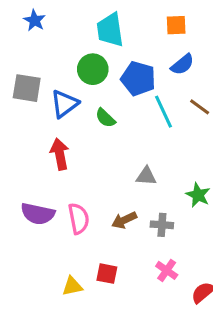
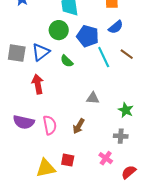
gray square: (27, 88) -> (17, 53), moved
brown arrow: (124, 220) -> (79, 126), turned -35
gray cross: (162, 225) -> (121, 136), moved
yellow triangle: (72, 286) -> (46, 168), size x1.5

